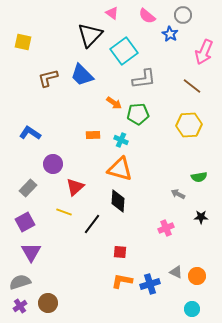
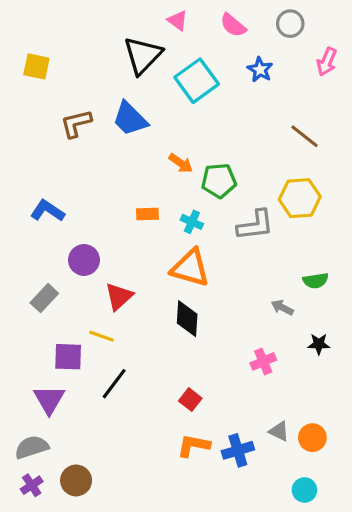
blue star: (170, 34) -> (260, 70), moved
pink arrow: (204, 52) -> (327, 62), moved, size x0.7
gray L-shape: (144, 79) -> (255, 225), moved
purple square: (25, 222) -> (68, 357), moved, turned 30
black line: (92, 224) -> (114, 384), moved
red square: (120, 252) -> (190, 400), turned 32

